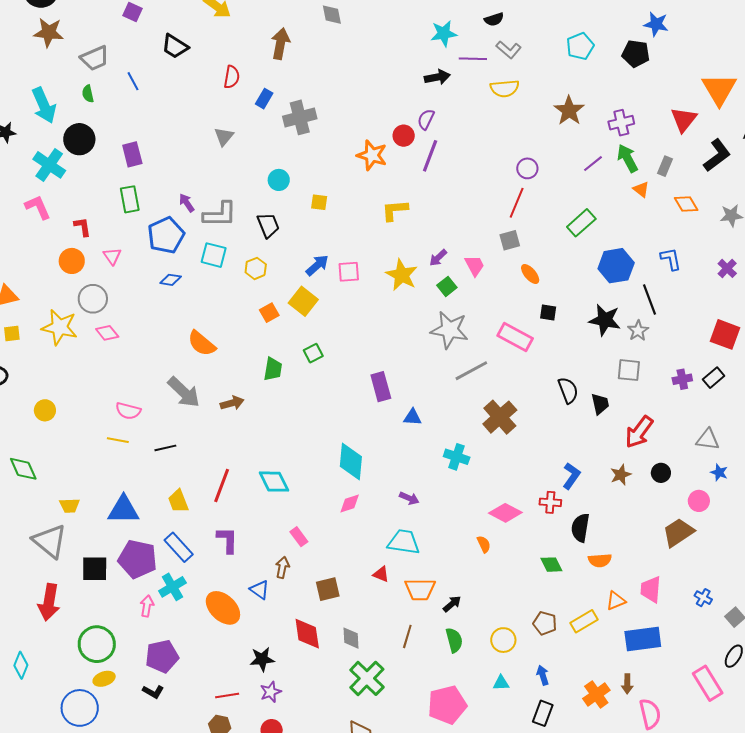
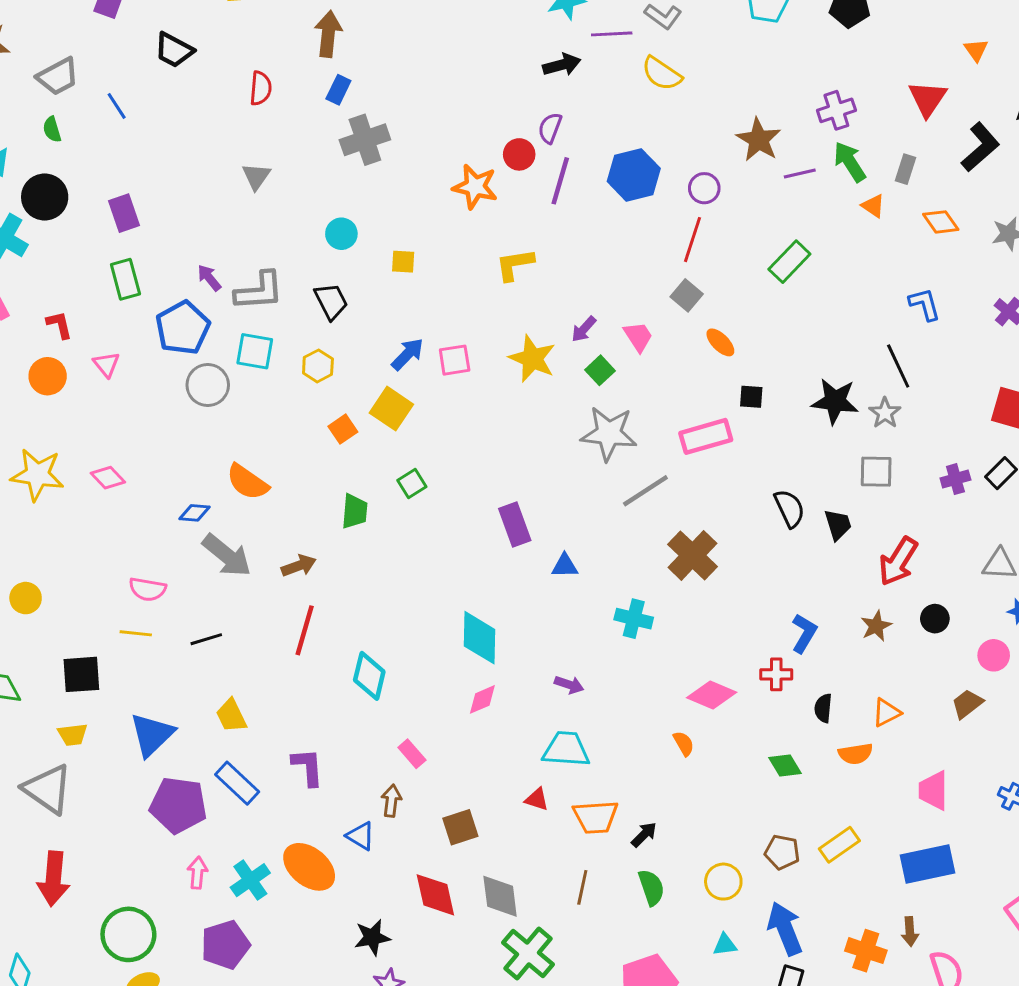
yellow semicircle: (505, 88) -> (662, 74), turned 44
orange triangle: (719, 89) -> (976, 50), size x0.5
blue rectangle: (264, 99) -> (338, 90), moved
brown star: (569, 111) -> (759, 140), moved
purple line: (593, 164) -> (800, 173), turned 30
gray square: (510, 240) -> (687, 295), turned -30
blue hexagon: (616, 266) -> (634, 175), moved
blue diamond: (171, 280) -> (195, 513), moved
gray circle: (93, 299) -> (208, 385), moved
pink rectangle: (515, 337) -> (706, 436), turned -40
cyan diamond: (274, 482) -> (369, 676), turned 44
red line: (222, 485) -> (305, 630), moved
blue triangle: (123, 510) -> (152, 735), turned -40
black semicircle: (580, 528) -> (823, 708), size x0.7
brown trapezoid: (678, 532) -> (967, 704), size x0.7
black square: (95, 569) -> (81, 674), moved
cyan cross: (172, 587) -> (250, 880), moved
orange triangle: (616, 601) -> (886, 713), moved
gray diamond: (351, 638) -> (500, 896), size x1.4
blue arrow: (543, 675) -> (785, 929), size x1.8
orange cross: (596, 694) -> (866, 951), turned -32

